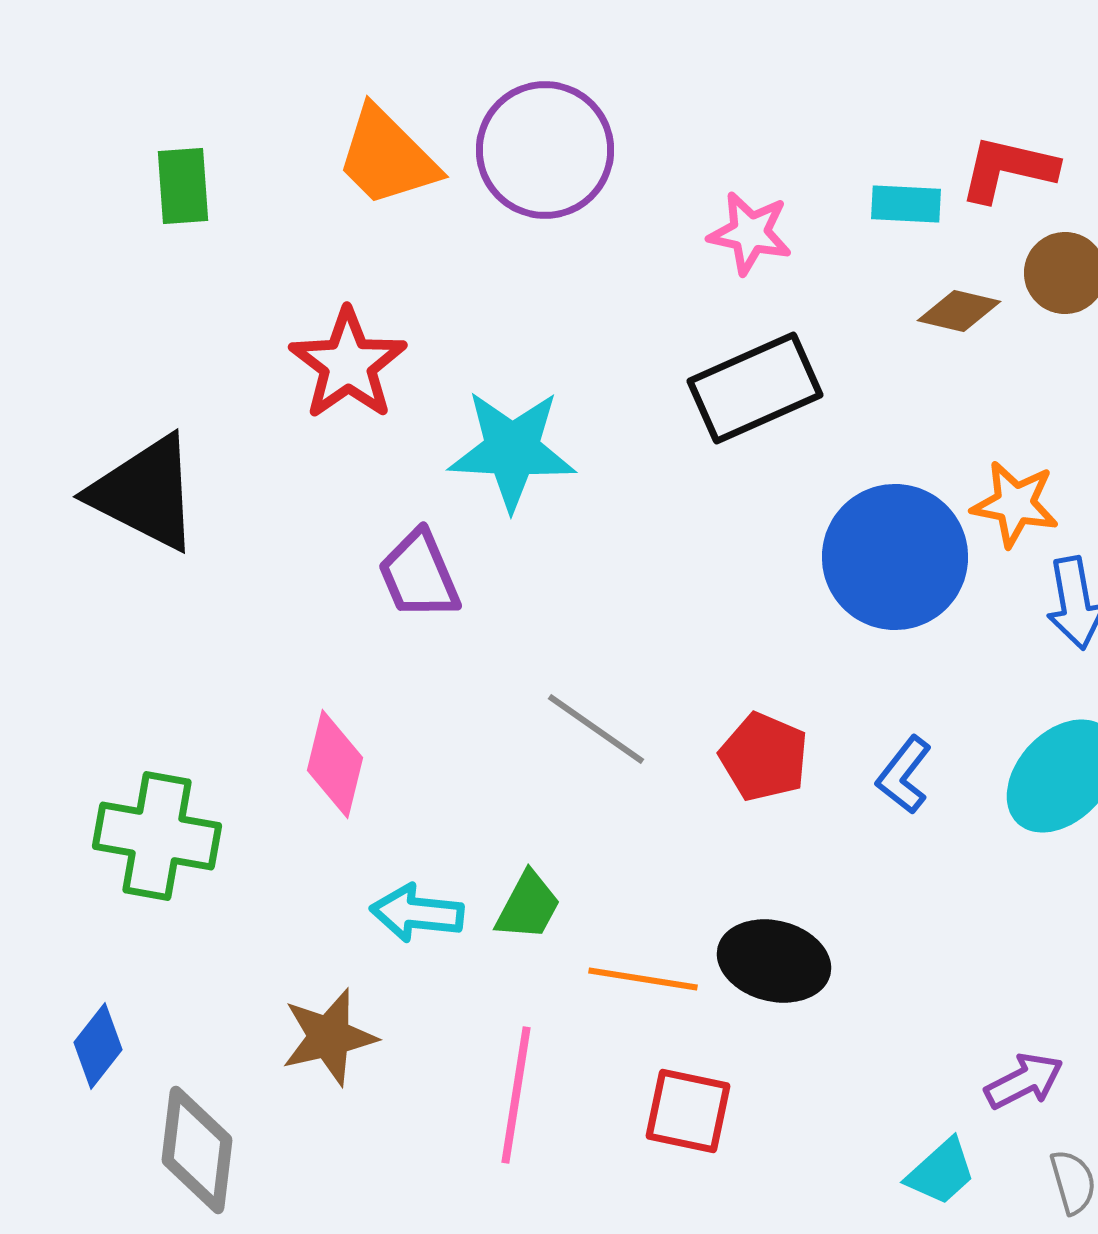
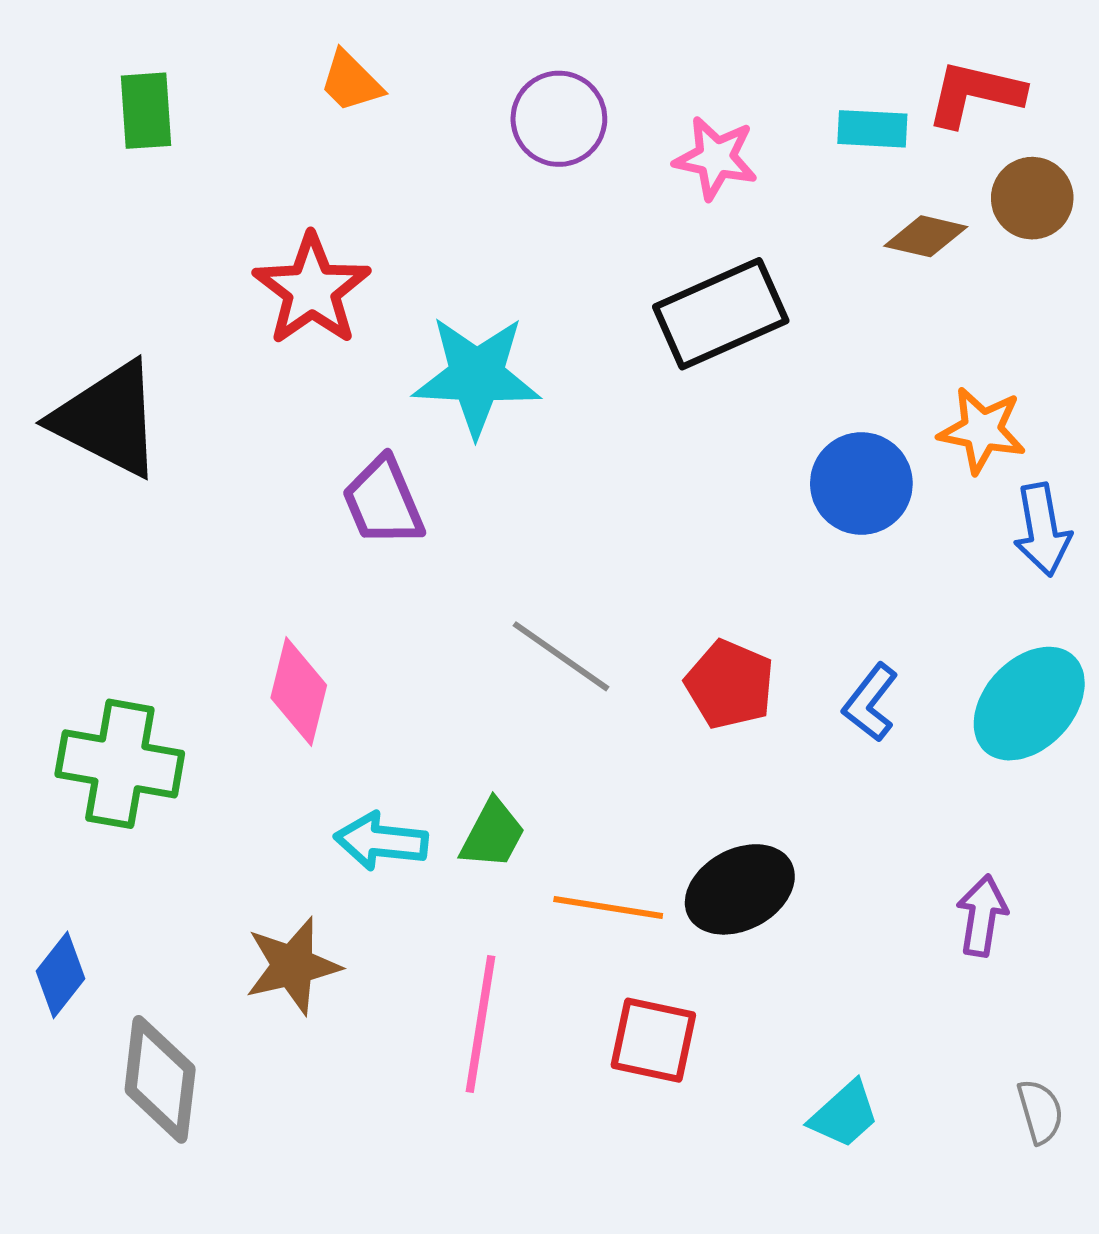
purple circle: (545, 150) -> (559, 119), moved, size x0.7
orange trapezoid: (387, 157) -> (351, 82), size x0.6
blue circle: (895, 557) -> (861, 484), size x0.7
black ellipse: (774, 961) -> (740, 889), turned -42
purple arrow: (1024, 1081) -> (982, 916), moved, turned -54
cyan trapezoid: (941, 1172) -> (844, 1115), moved

